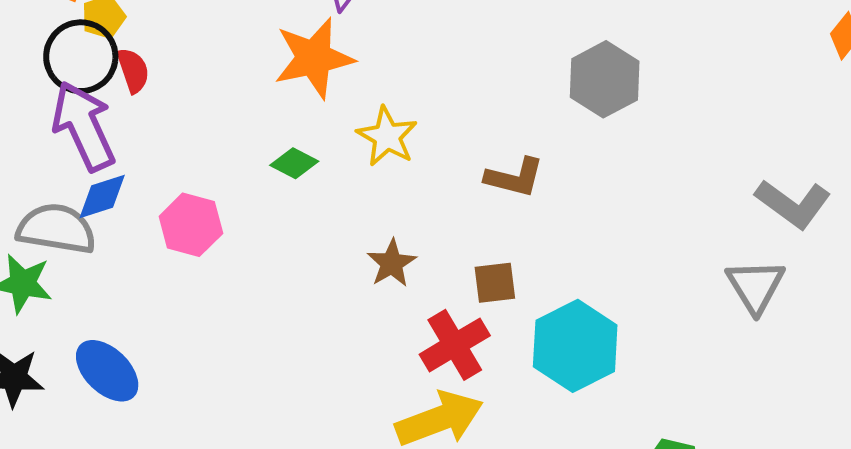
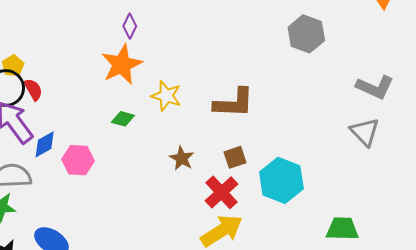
gray hexagon: (605, 79) -> (306, 34), moved
brown L-shape: (514, 177) -> (234, 103), size x1.4
blue diamond: (102, 197) -> (45, 144), moved

